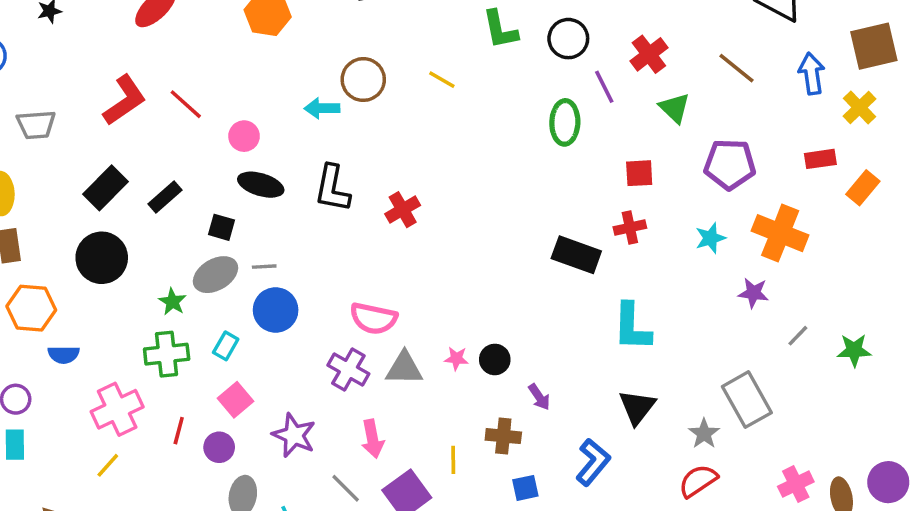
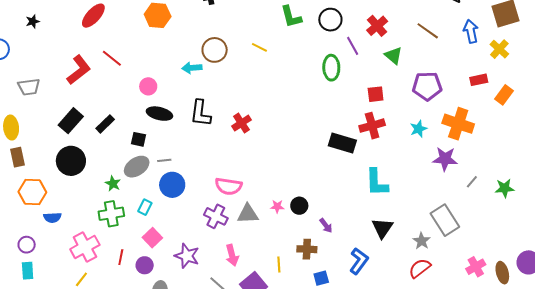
red line: (186, 104) -> (112, 58), moved
red cross: (630, 228) -> (372, 126), size x1.4
purple star: (753, 293) -> (445, 159), size x1.4

